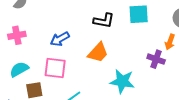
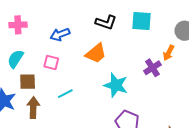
purple cross: (156, 59) -> (152, 68), turned 30
pink square: (55, 68) -> (51, 63), size x0.7
cyan semicircle: (19, 69) -> (15, 59), turned -36

